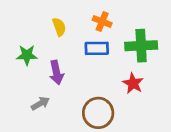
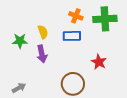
yellow semicircle: (59, 27) -> (43, 32), moved
green cross: (141, 46) -> (105, 19), moved
gray arrow: (40, 103) -> (19, 88), moved

